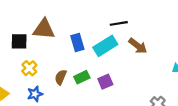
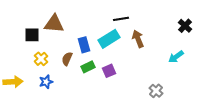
blue rectangle: (77, 42) -> (84, 45), moved
brown arrow: (138, 46) -> (138, 39), turned -150
brown semicircle: (61, 77) -> (67, 59), moved

